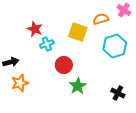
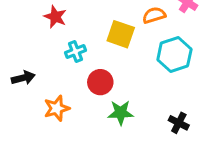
red star: (35, 29) -> (55, 17), moved
orange star: (20, 83) -> (57, 108), moved
green star: (78, 86) -> (121, 113), turned 30

